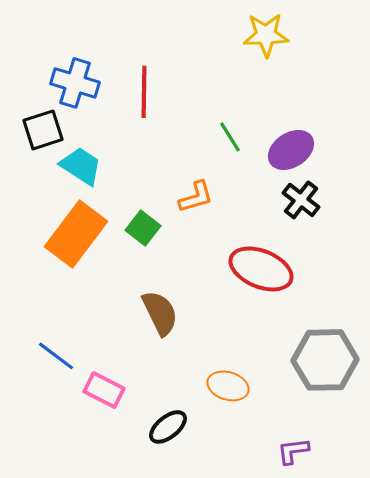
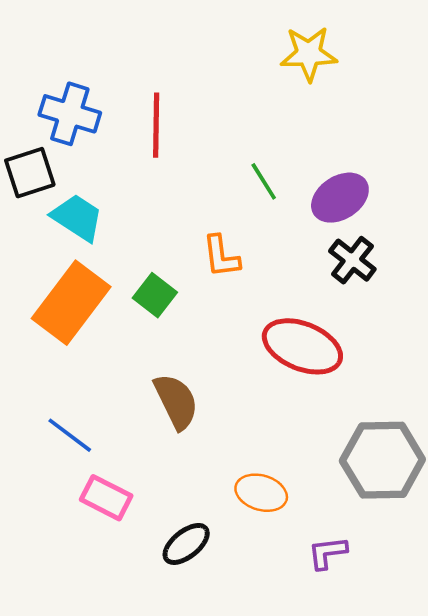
orange L-shape: (196, 197) -> (221, 256), turned 99
blue line: (56, 356) -> (70, 435), moved
purple L-shape: (293, 451) -> (327, 553), moved

